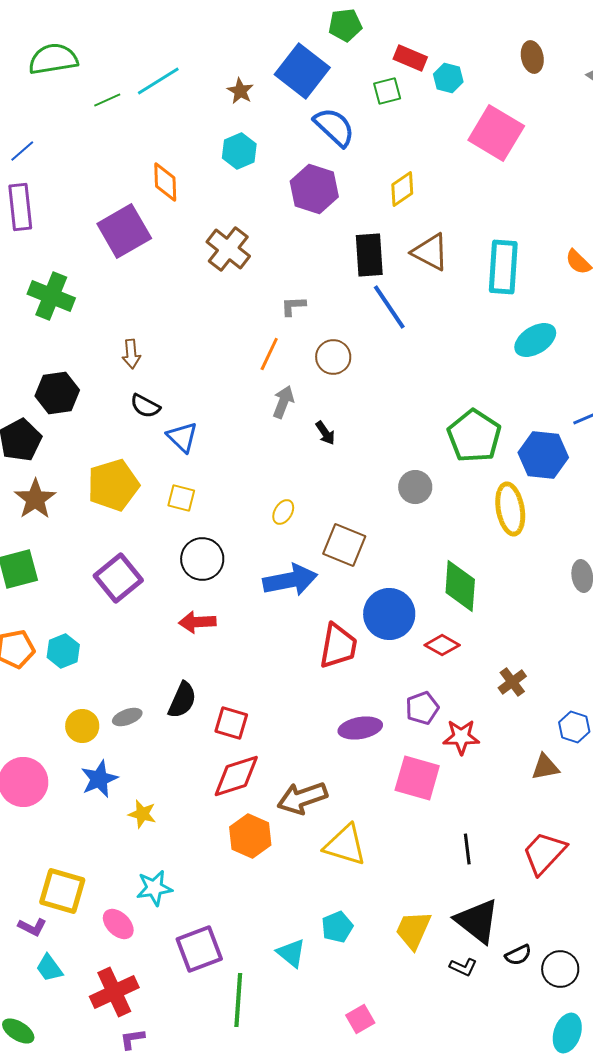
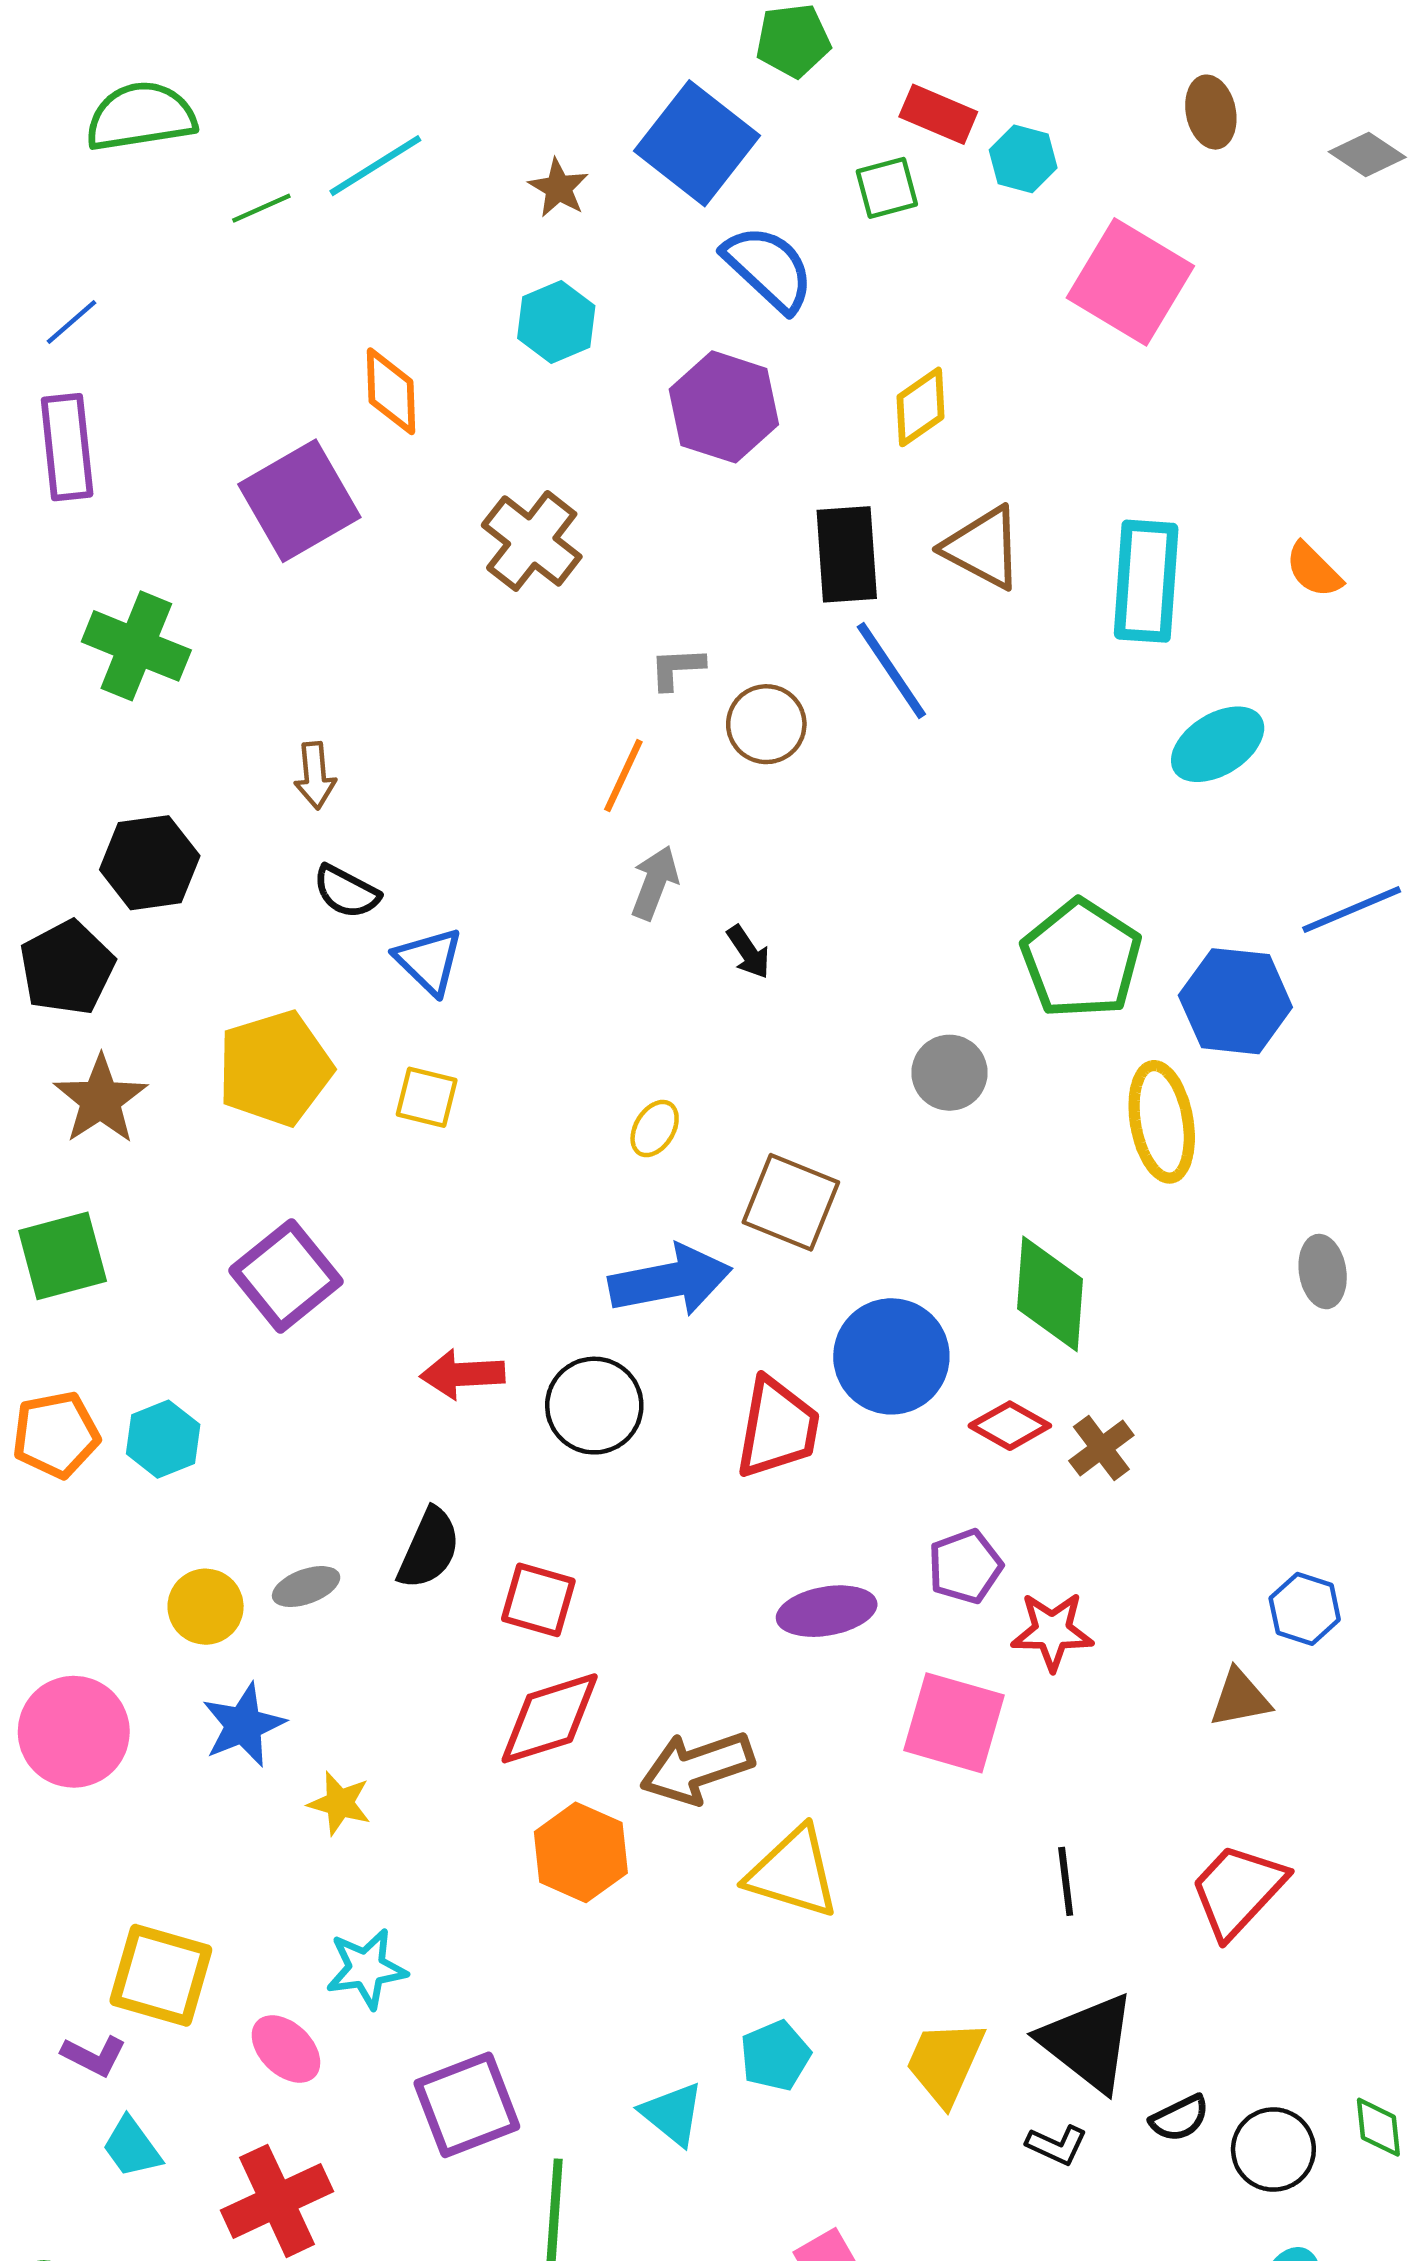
brown circle: (333, 357) -> (766, 724), moved
black circle: (202, 559) -> (594, 1406), moved
brown cross: (512, 682) -> (1101, 1448), moved

